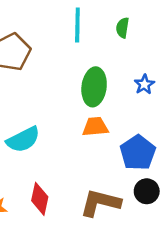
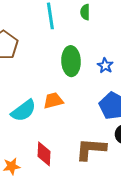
blue star: (144, 84) -> (105, 66), moved
orange trapezoid: (95, 127) -> (53, 101), moved

